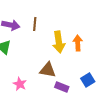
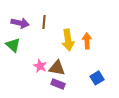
pink star: (20, 84) -> (40, 66), moved
purple rectangle: (62, 87) -> (58, 84), moved

